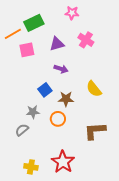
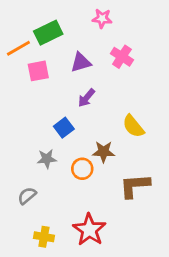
purple arrow: (61, 69) -> (86, 98), turned 112
brown star: (66, 99) -> (104, 152), moved
gray semicircle: (22, 130) -> (27, 196), moved

